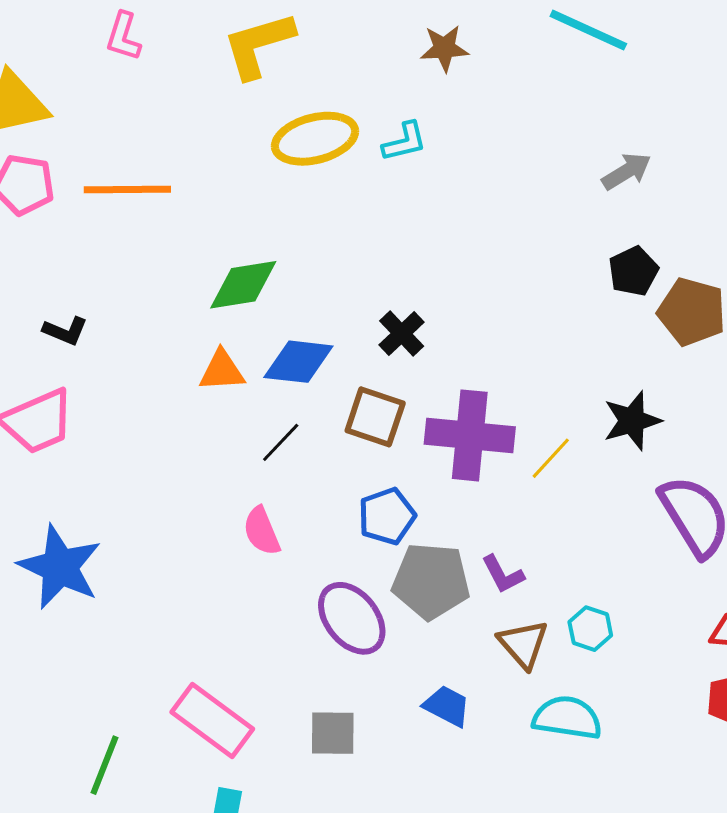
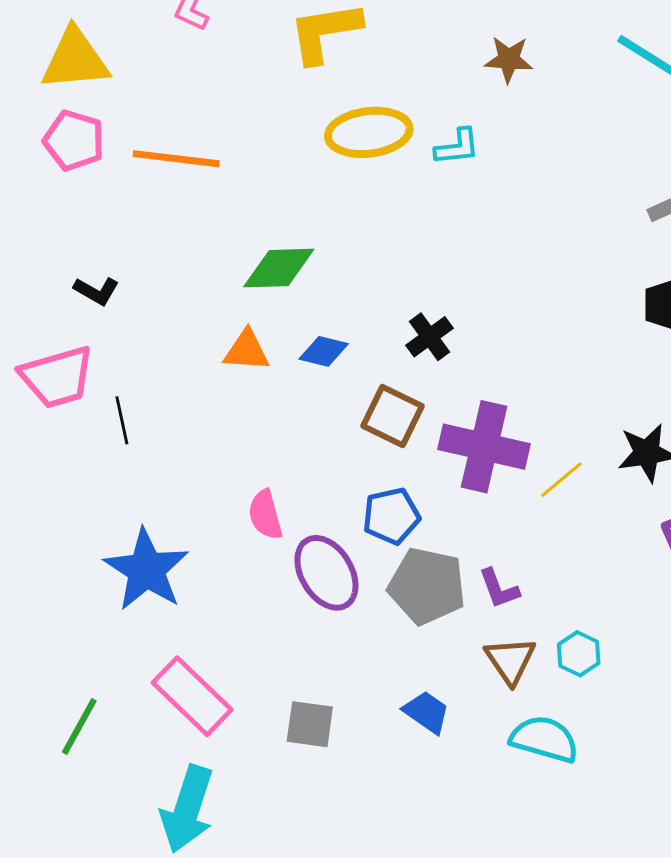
blue diamond: (298, 362) -> (324, 351), size x0.7
black line: (281, 442) -> (122, 420), moved, turned -63
blue star: (60, 567) -> (146, 570), moved
purple ellipse: (352, 618) -> (326, 573), moved

